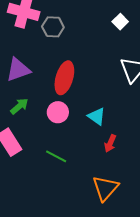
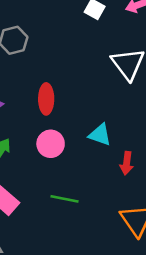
red ellipse: (64, 78) -> (46, 99), size x0.7

